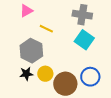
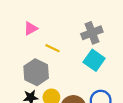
gray cross: (82, 15) -> (92, 33), turned -30

